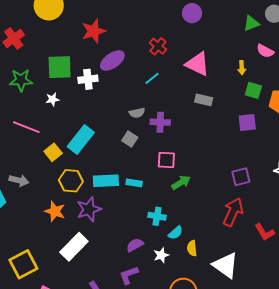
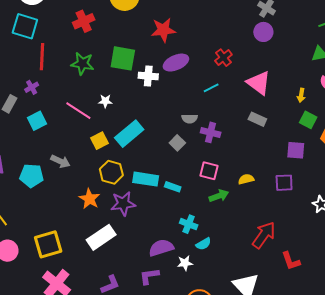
white star: (53, 99) -> (105, 101), moved
purple square: (241, 177) -> (284, 183), moved
purple semicircle: (135, 245) -> (161, 248), size x1.4
yellow semicircle: (192, 248) -> (246, 179), moved, turned 70

